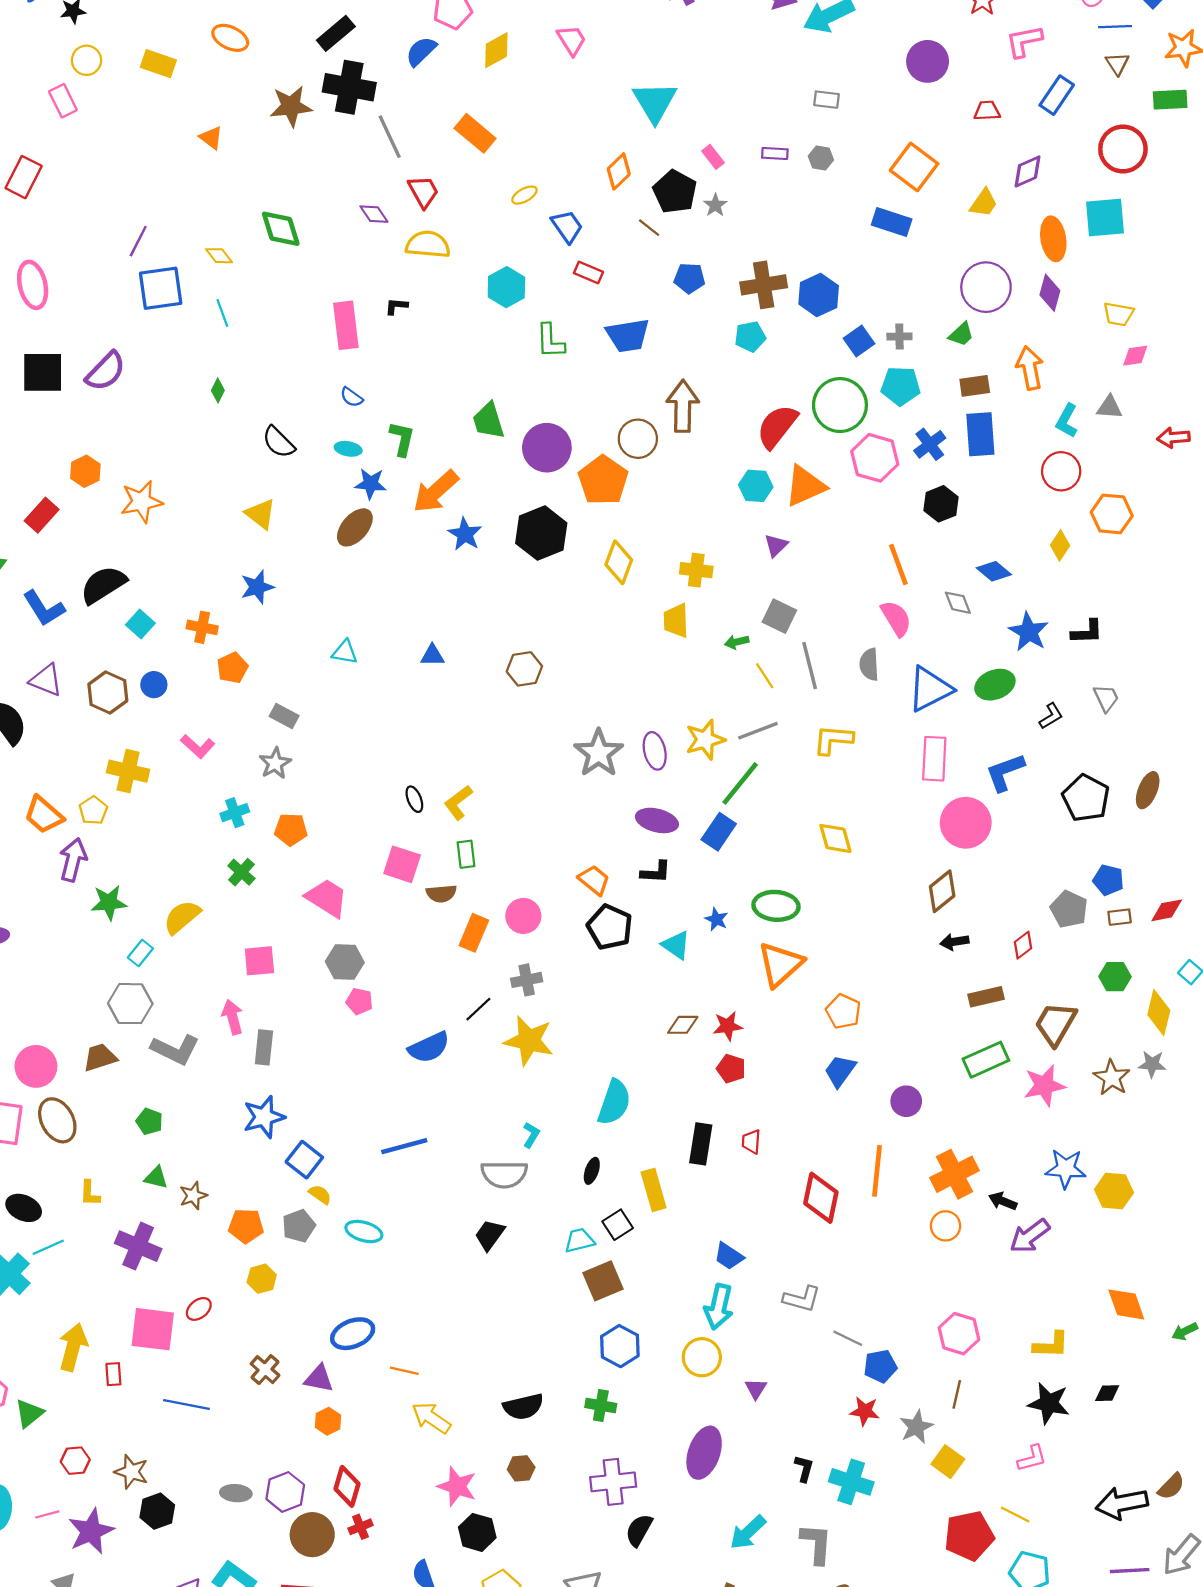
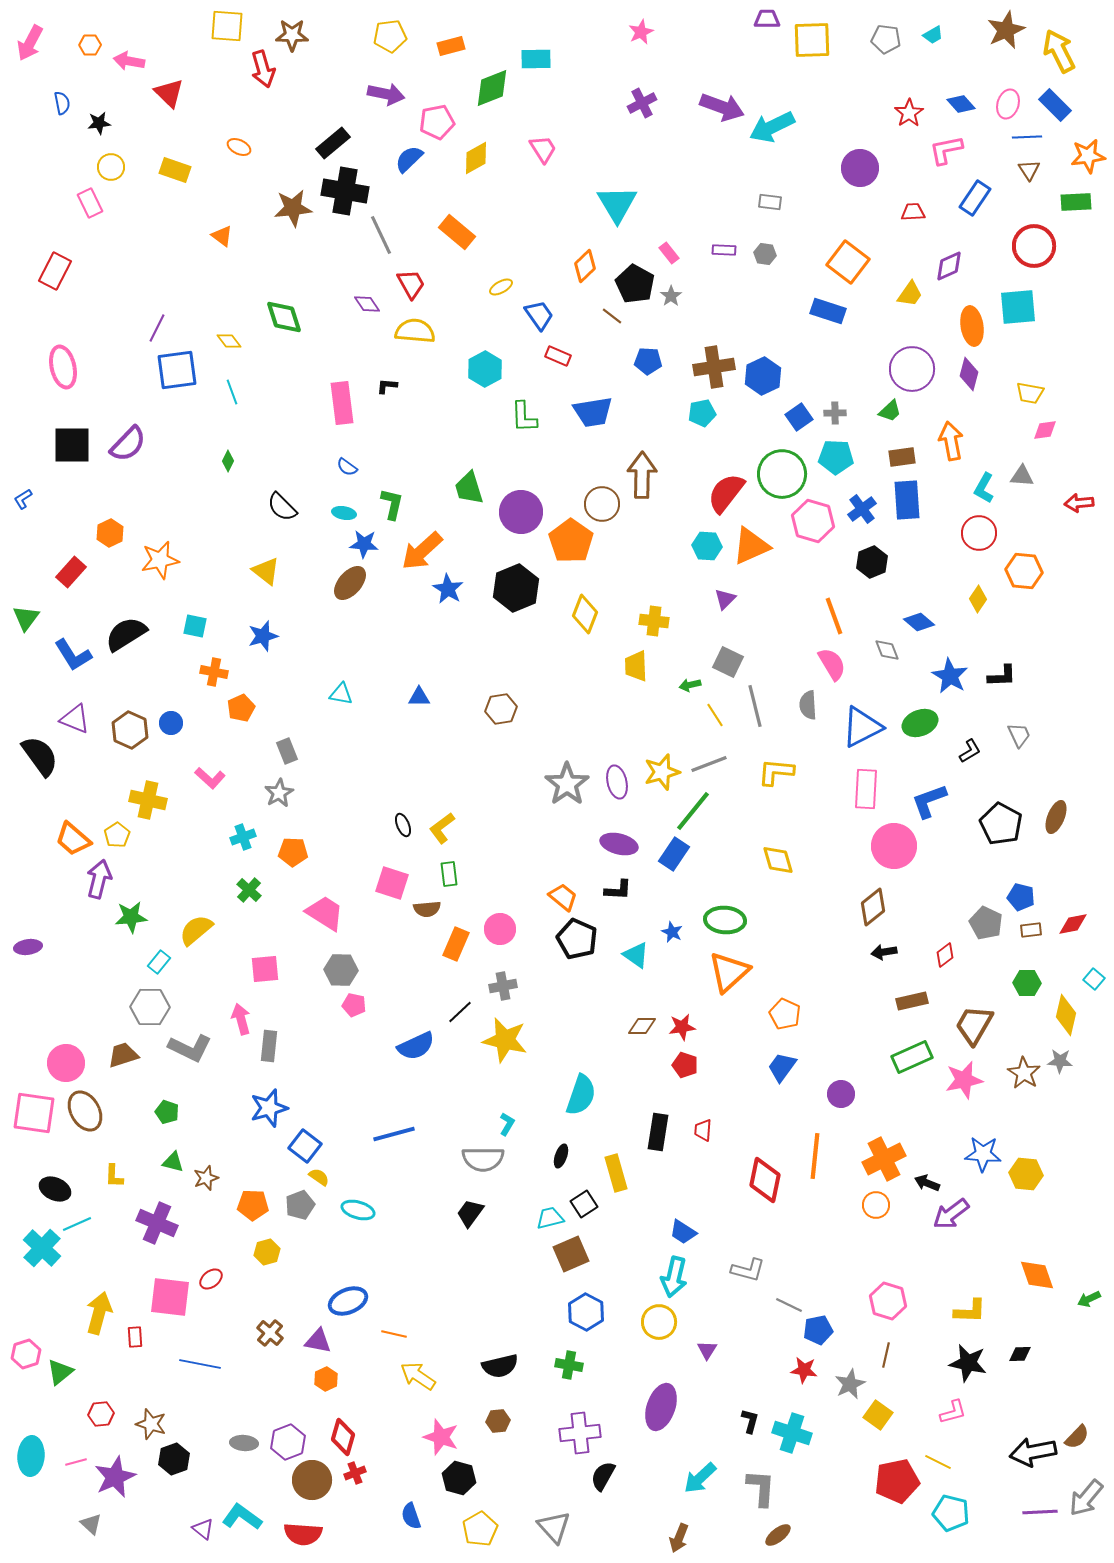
orange ellipse: (230, 38) -> (239, 147), size x0.7
cyan square: (140, 624) -> (195, 626), moved, turned -30
gray rectangle: (284, 716) -> (287, 751), turned 40

